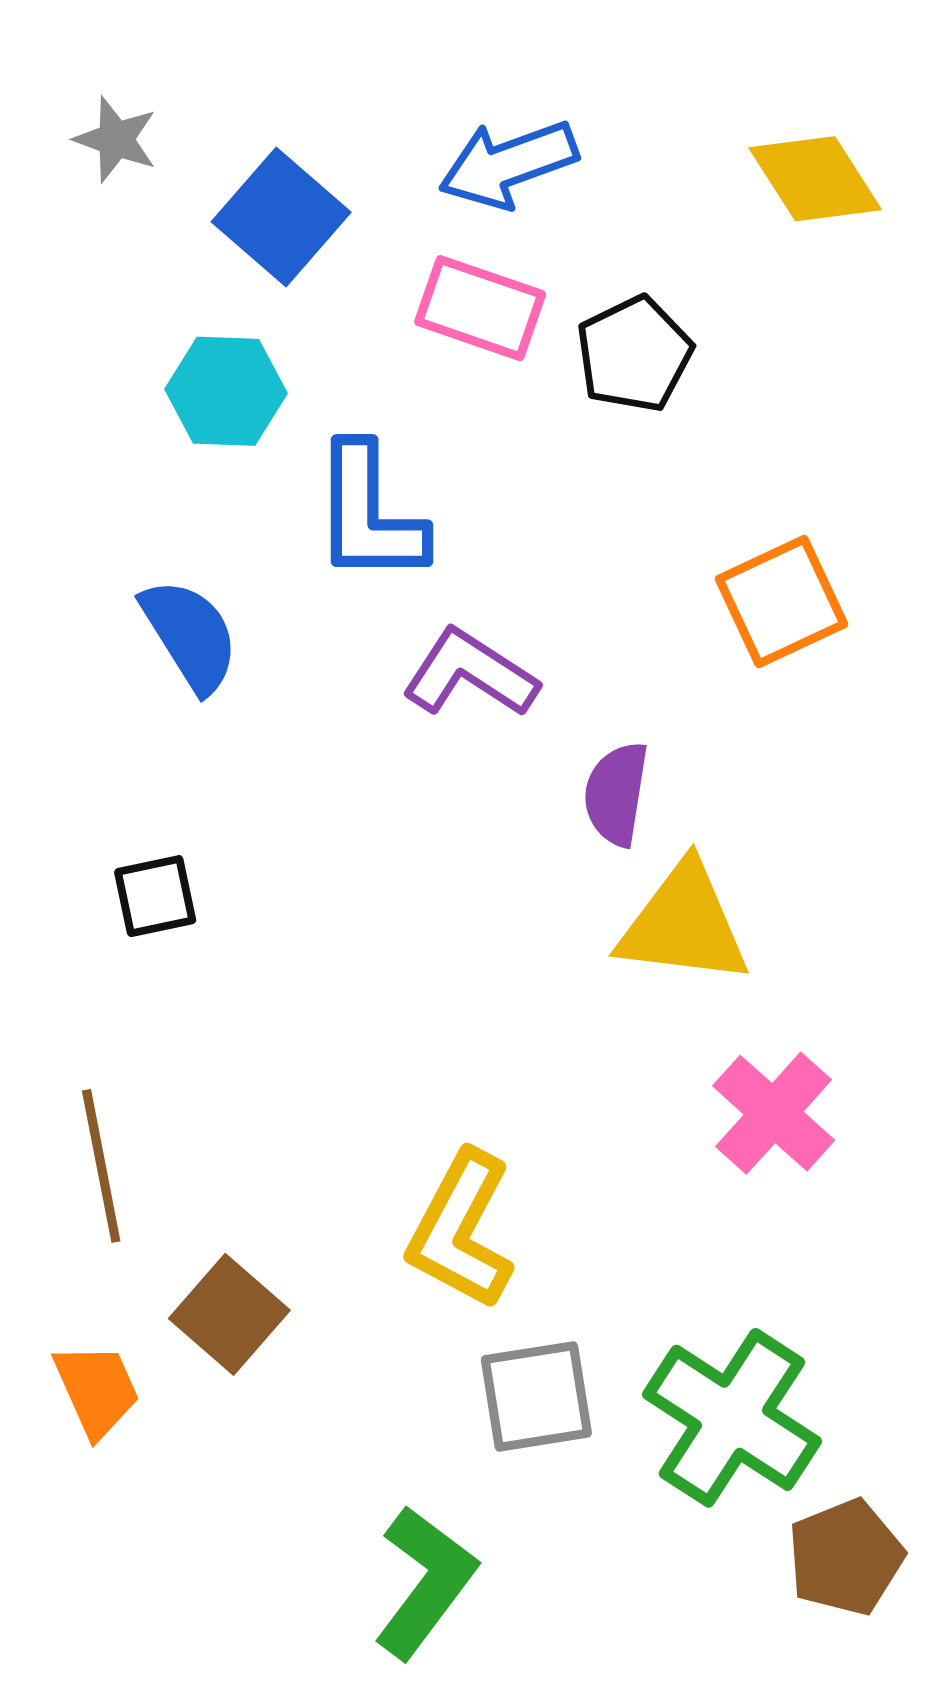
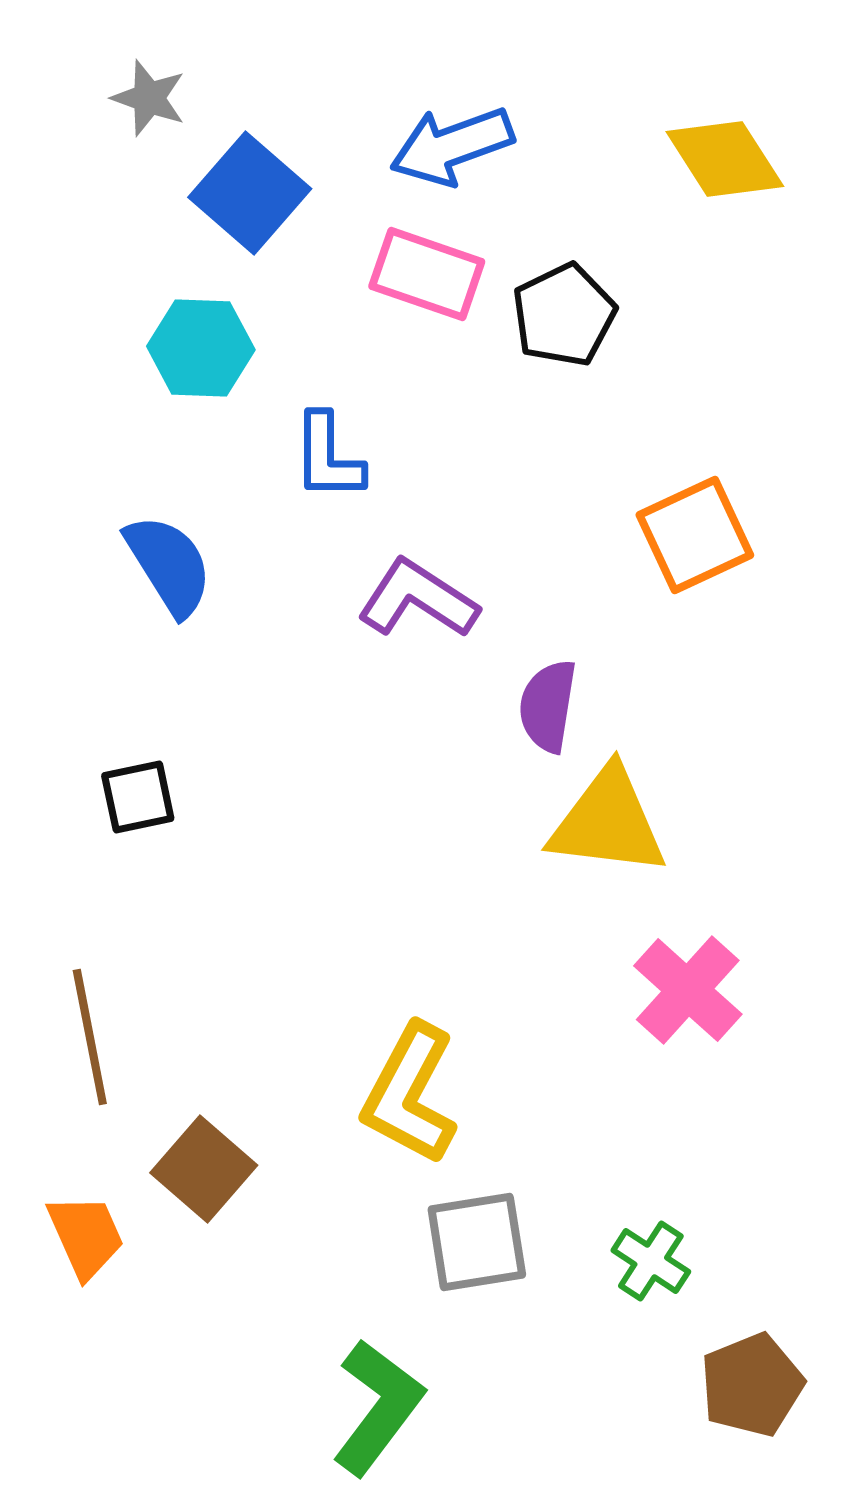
gray star: (116, 139) -> (149, 98), moved
blue L-shape: (369, 514) -> (328, 457), size x0.7
green cross: (732, 1418) -> (651, 1261), size x0.5

